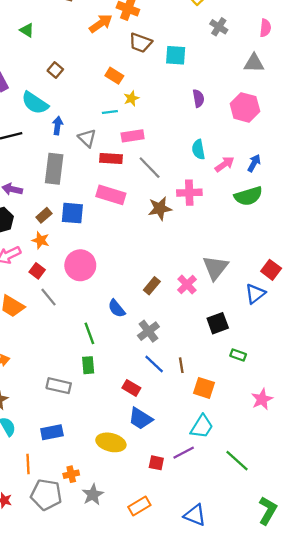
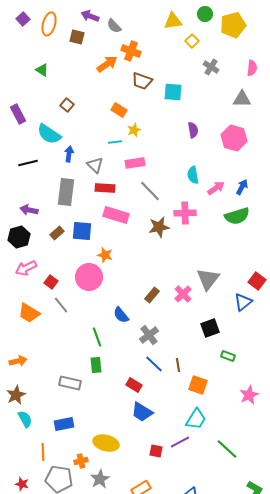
red rectangle: (111, 159) -> (105, 188), moved
orange star: (41, 240) -> (105, 255), moved
yellow ellipse: (111, 442) -> (106, 443), moved

